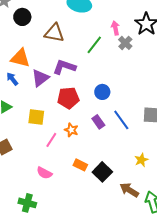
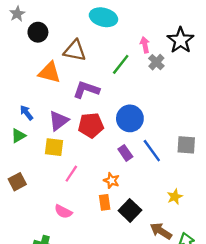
orange triangle: (20, 58) -> (49, 72), moved
purple triangle: (40, 78) -> (59, 121), moved
blue arrow: (12, 79) -> (26, 113), moved
blue circle: (102, 92) -> (130, 118), size x1.5
orange star: (71, 130) -> (112, 181), moved
orange rectangle: (80, 165) -> (105, 202), turned 56

